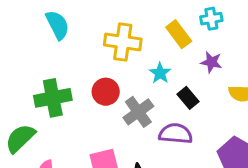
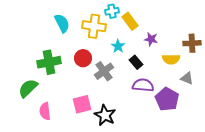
cyan cross: (211, 19) -> (112, 11), moved
cyan semicircle: (57, 25) -> (62, 23), moved
purple semicircle: (176, 134) -> (143, 85), moved

